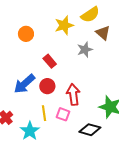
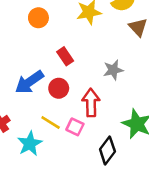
gray star: (85, 50) -> (113, 70), moved
yellow line: (44, 113) -> (51, 123), turned -56
black diamond: (90, 130) -> (107, 150), turned -75

